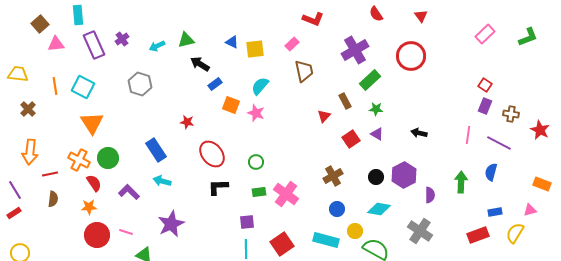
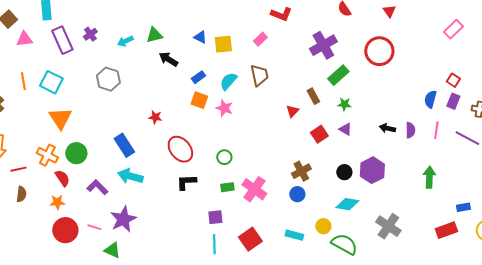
brown trapezoid: (304, 71) -> (259, 75), moved
blue rectangle: (215, 84) -> (198, 77), moved
blue semicircle: (491, 172) -> (430, 99), moved
cyan arrow: (162, 181) -> (130, 176), size x1.4
purple semicircle: (430, 195) -> (410, 130), moved
blue circle: (337, 209) -> (297, 194), moved
purple star: (171, 224) -> (123, 219), moved
cyan rectangle: (326, 240) -> (294, 235), size x0.7

